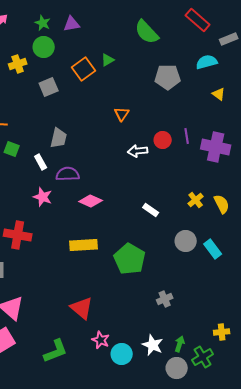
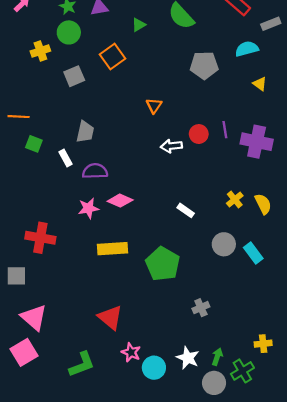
green triangle: (108, 60) -> (139, 25), moved
pink star: (43, 197) -> (88, 208), moved, turned -30

